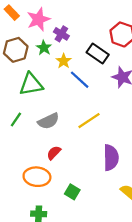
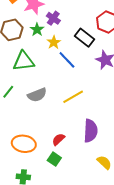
red semicircle: (54, 153) -> (58, 139), moved

